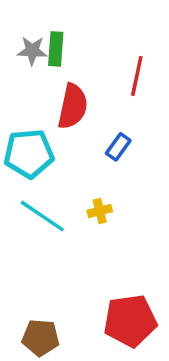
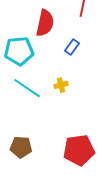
brown pentagon: (41, 338) -> (21, 147), moved

